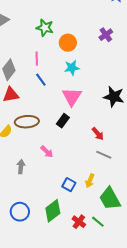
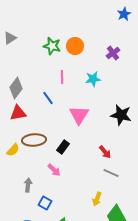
orange circle: (68, 43) -> (75, 46), moved
pink line: (37, 59) -> (62, 77), moved
cyan star: (72, 68) -> (93, 79), moved
black rectangle: (63, 121) -> (63, 147), moved
blue square: (69, 185) -> (45, 203), moved

